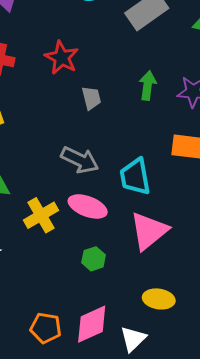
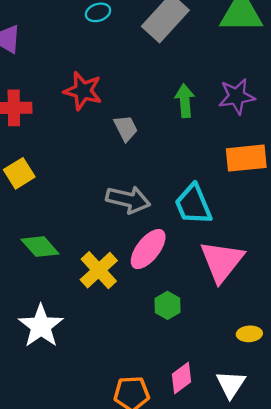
pink ellipse: (88, 206) -> (148, 249), turned -60
yellow ellipse: (159, 299) -> (249, 334), size x0.7
pink diamond: (92, 324) -> (181, 378), size x0.7

